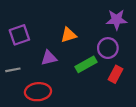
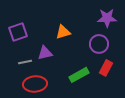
green rectangle: (86, 64) -> (79, 75), moved
gray line: (13, 70) -> (25, 62), moved

